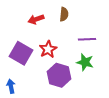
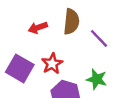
brown semicircle: (64, 14) -> (71, 22), size x1.5
purple line: (87, 39) -> (99, 38), moved, turned 48

